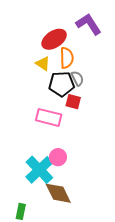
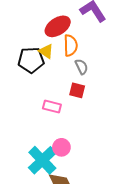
black pentagon: (62, 84) -> (31, 60), moved
pink rectangle: (49, 117) -> (52, 107), size x0.7

